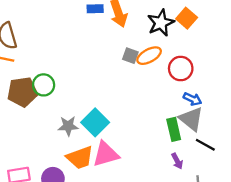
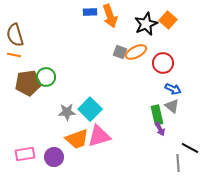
gray triangle: (191, 119) -> (172, 106), size x0.7
black line: (205, 145) -> (190, 148), moved
purple arrow: (177, 161) -> (160, 129), moved

